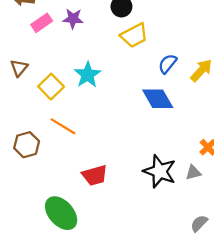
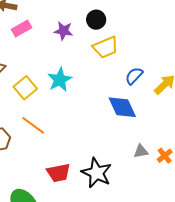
purple star: (73, 19) -> (63, 31), moved
black star: (160, 171) -> (97, 173), moved
gray triangle: (193, 173) -> (141, 151), moved

